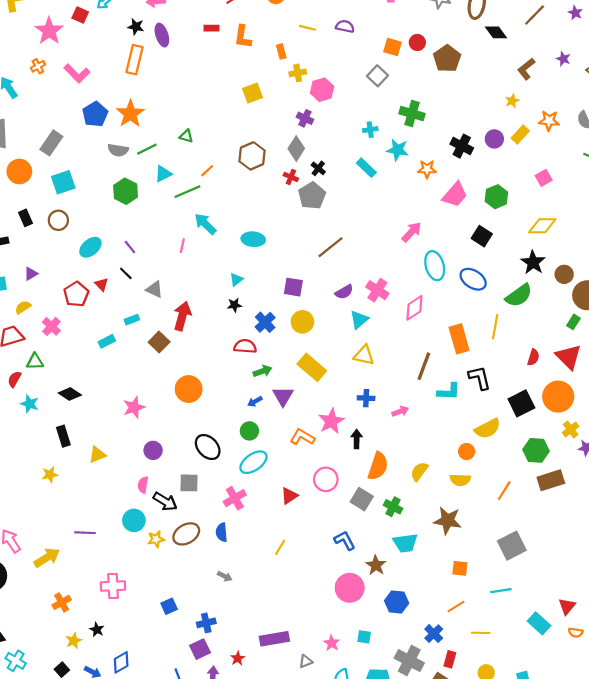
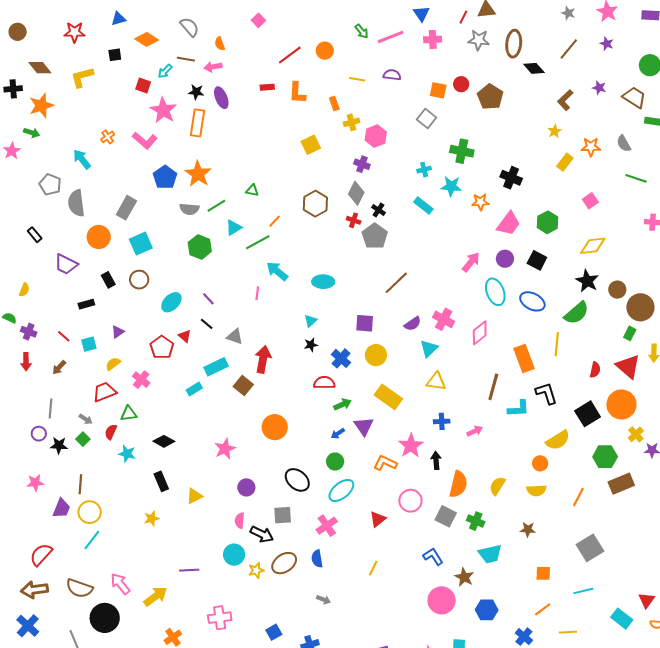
pink star: (49, 31) -> (163, 110), moved
purple circle: (494, 139) -> (505, 259), moved
cyan rectangle: (132, 320) -> (216, 367), size x1.6
brown star: (448, 521) -> (528, 530), size x0.6

